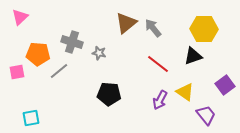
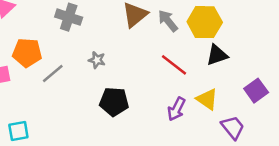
yellow hexagon: (204, 29) -> (205, 22), moved
gray cross: (72, 42) -> (69, 17), moved
gray star: (99, 53) -> (97, 60), moved

